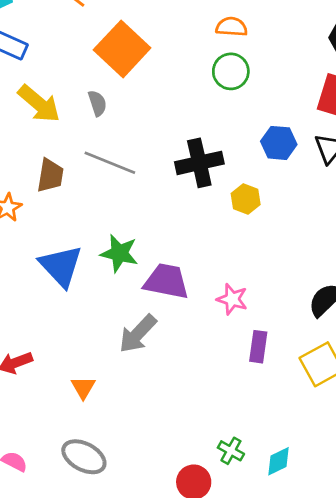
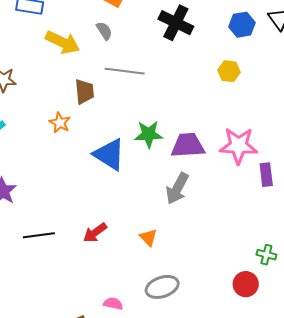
black cross: (199, 163) -> (176, 23), moved, turned -36
pink star: (232, 299) -> (238, 146), size x1.6
gray ellipse: (84, 457) -> (162, 287), turned -32

